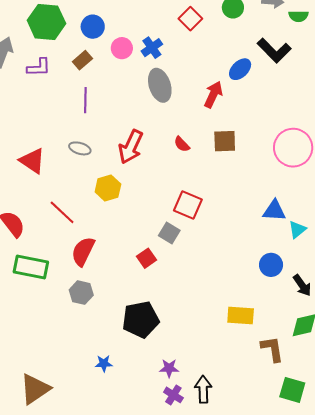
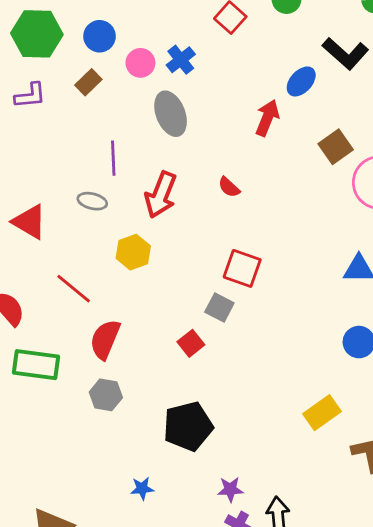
gray ellipse: (160, 85) -> (171, 114), moved
purple line: (85, 100) -> (113, 158), moved
brown square: (225, 141) -> (336, 147), moved, turned -30
yellow rectangle: (241, 315) -> (322, 413), turned -36

